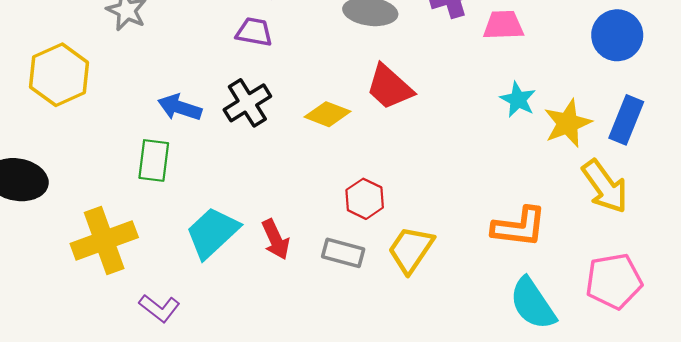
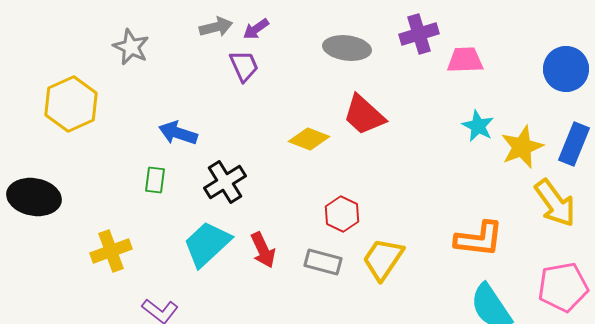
purple trapezoid: (254, 32) -> (244, 66), turned 56
black cross: (247, 103) -> (225, 182), moved
green rectangle: (154, 160) -> (155, 180), size x0.7
yellow cross: (104, 241) -> (111, 251), size x0.7

